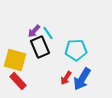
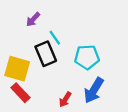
purple arrow: (34, 31) -> (33, 19), moved
red arrow: (66, 78) -> (65, 100), moved

